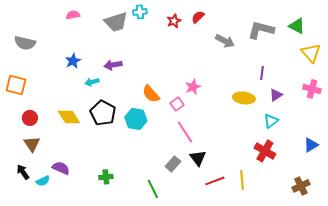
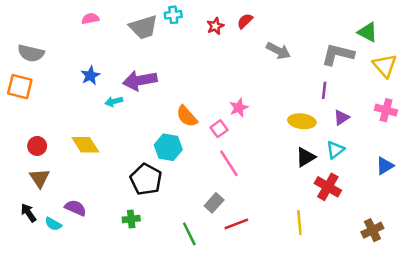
gray L-shape: (261, 30) -> (338, 54), moved
purple arrow: (113, 65) -> (140, 80), size x1.5
orange square: (16, 85) -> (20, 87), moved
black pentagon: (103, 113) -> (146, 179), moved
blue triangle: (311, 145) -> (385, 166), moved
black triangle: (198, 158) -> (306, 157), moved, turned 36
cyan semicircle: (43, 181) -> (53, 224), turned 56
red line: (215, 181) -> (236, 224), moved

